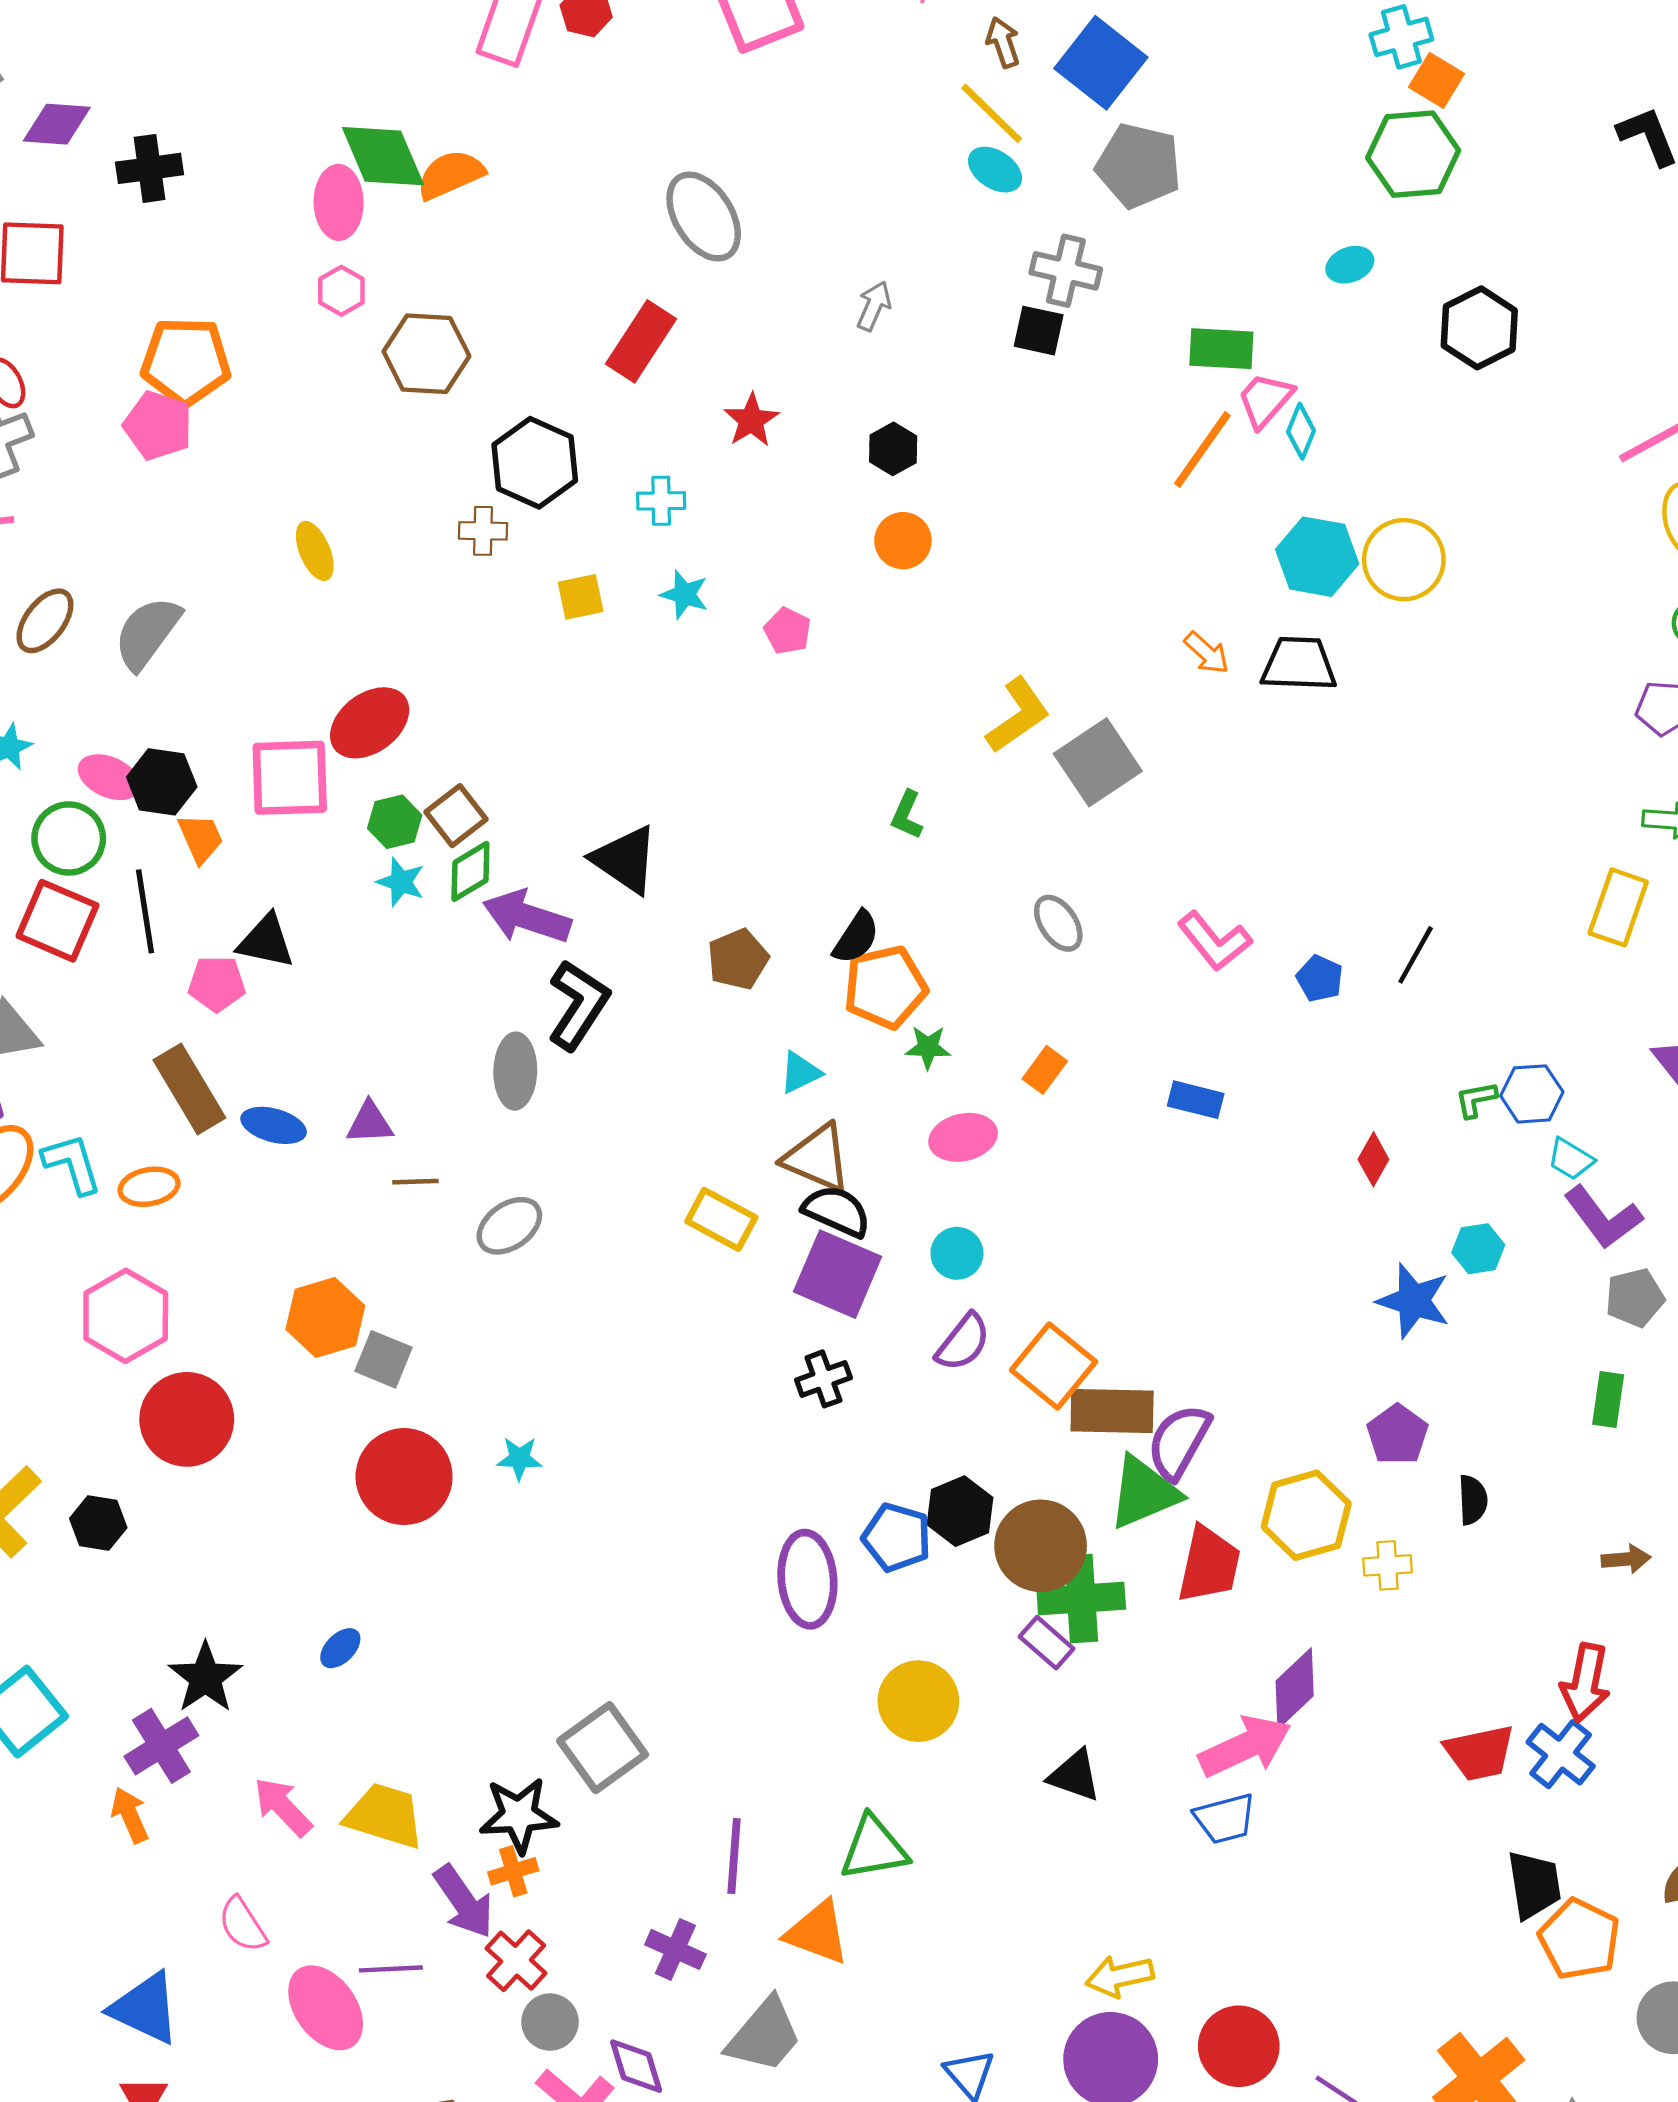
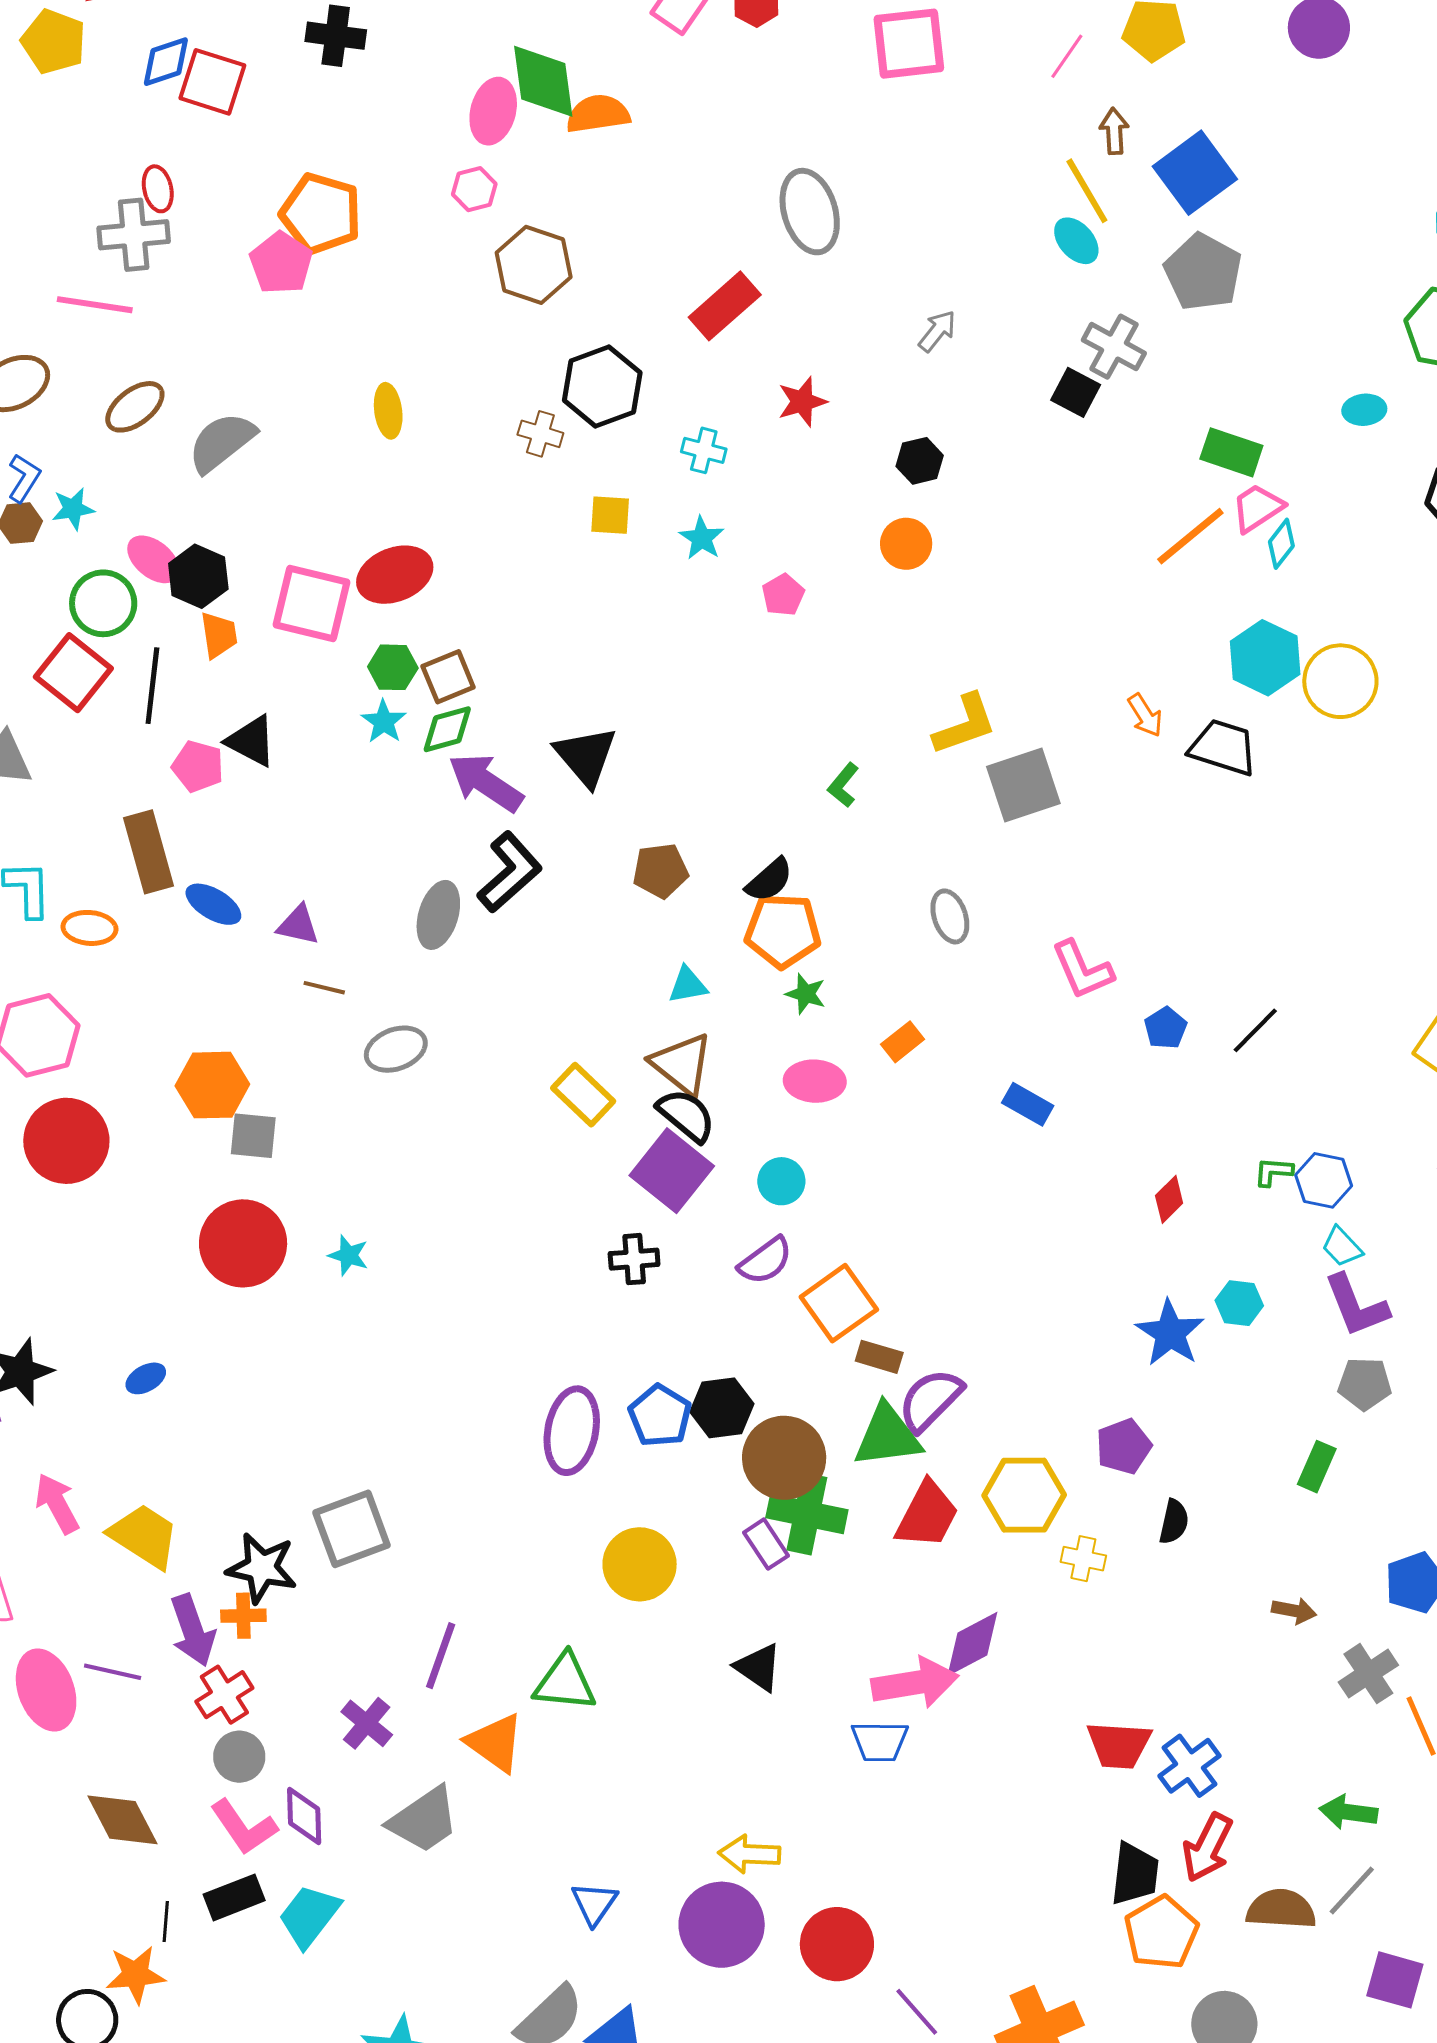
gray square: (383, 1359) -> (253, 1136), turned -32
brown rectangle: (1112, 1411) -> (879, 1357), size x0.6
red arrow: (1585, 1683) -> (1208, 1847), moved

